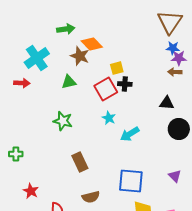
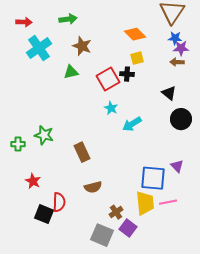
orange diamond: (92, 44) -> (135, 34), moved
yellow square: (117, 68) -> (137, 58), moved
red arrow: (22, 83) -> (24, 22), moved
black triangle: (167, 103) -> (169, 93), turned 35
green star: (63, 121) -> (44, 135), moved
blue square: (131, 181) -> (153, 178), moved

